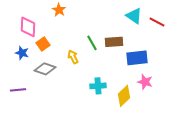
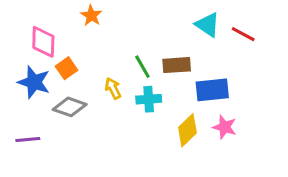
blue star: (22, 53) -> (34, 82), size x1.5
cyan cross: (98, 86) -> (149, 99), moved
yellow diamond: (124, 96) -> (187, 130), moved

